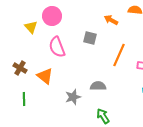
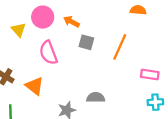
orange arrow: (111, 20) -> (71, 22), moved
orange line: (119, 55) -> (120, 47), moved

